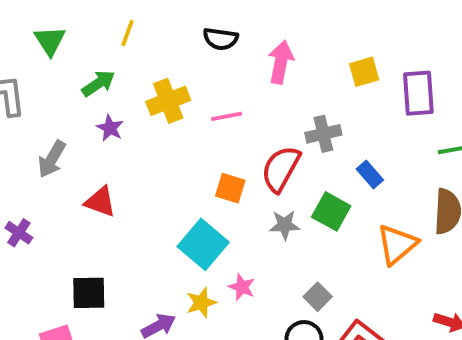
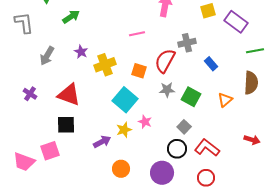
purple rectangle: (418, 93) -> (236, 22), turned -50
yellow cross: (168, 101) -> (105, 65), moved
purple star: (110, 128) -> (81, 52), moved
red triangle: (100, 202) -> (69, 95), moved, size x1.4
green square: (331, 211) -> (191, 97), moved
orange triangle: (397, 244) -> (225, 100), size x0.7

